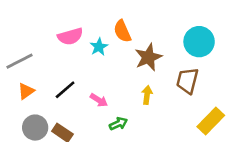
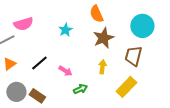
orange semicircle: (122, 31) -> (96, 14), moved
pink semicircle: (70, 36) -> (23, 24), moved
yellow rectangle: (211, 121) -> (126, 87), moved

